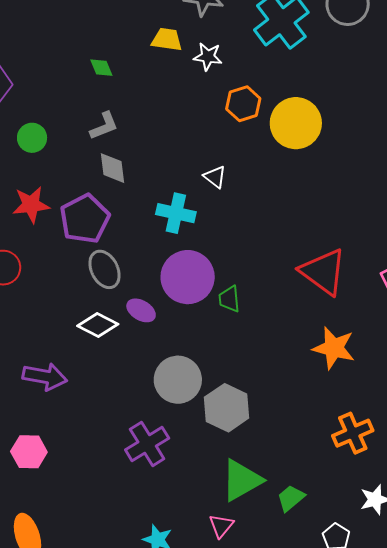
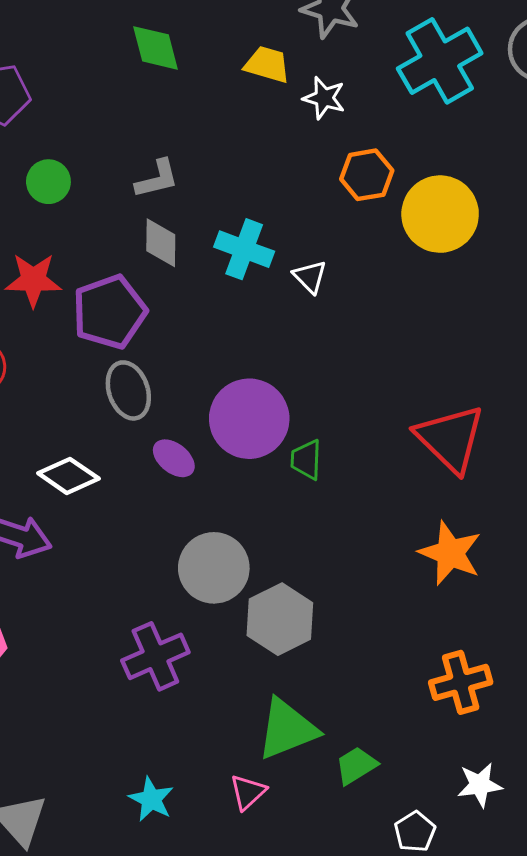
green diamond: (101, 68) -> (155, 48), moved, size x1.5
cyan cross: (176, 213) -> (244, 249), moved
white diamond: (98, 325) -> (68, 476), moved

